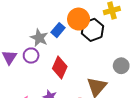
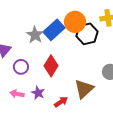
blue rectangle: (58, 30) -> (54, 30), size x1.5
purple circle: (31, 56) -> (21, 67), moved

